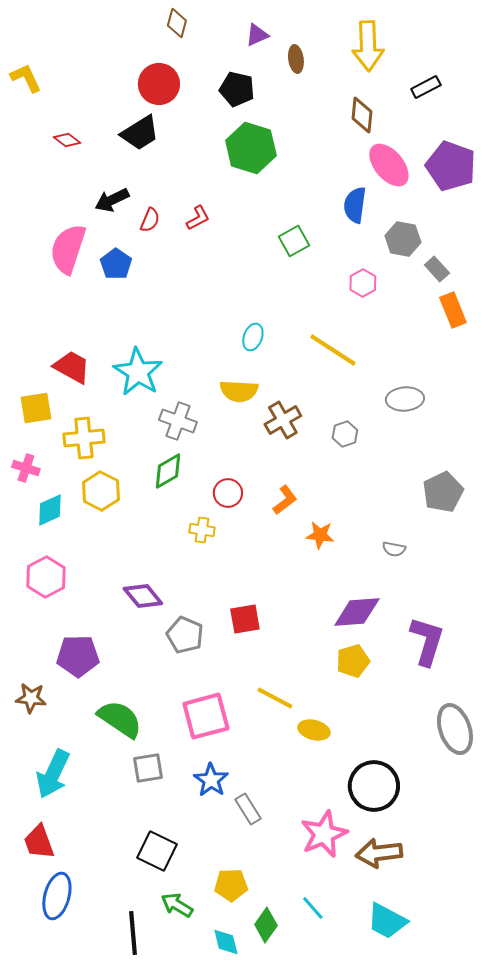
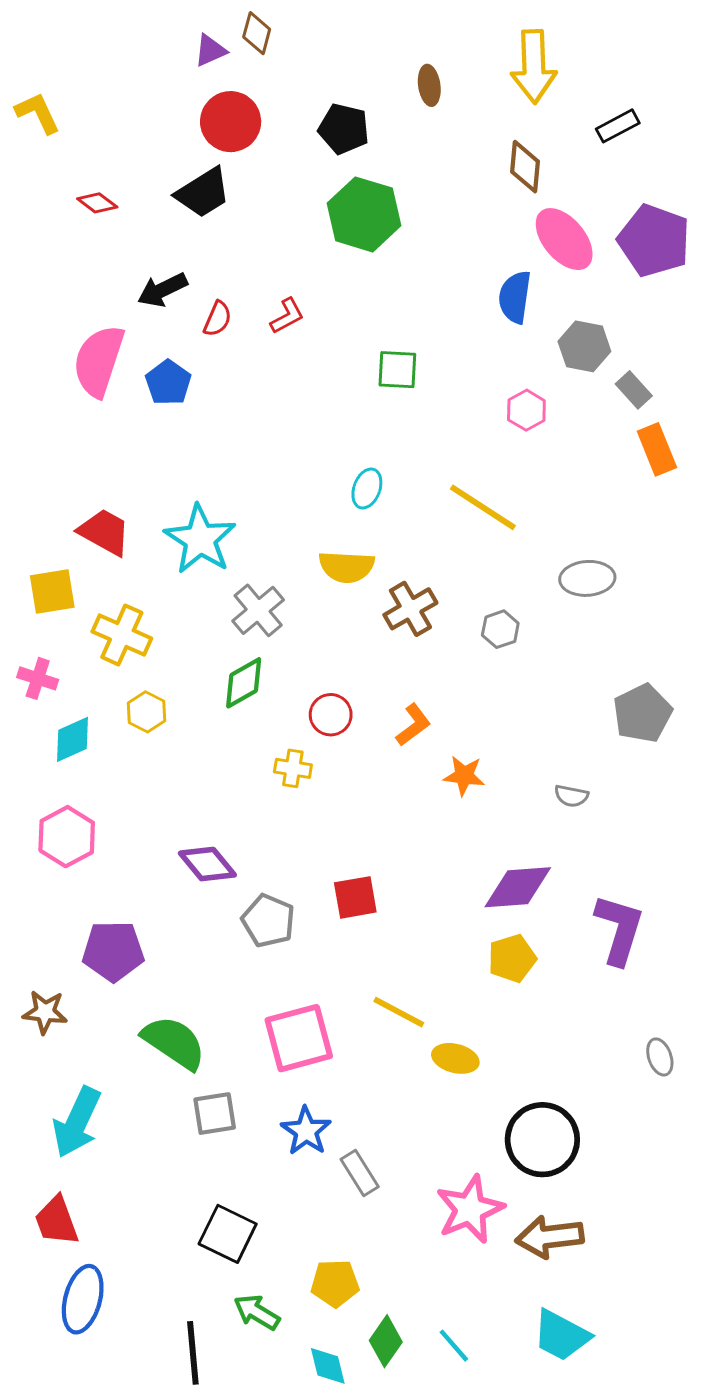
purple triangle: (257, 35) -> (210, 51), moved
green square: (294, 241) -> (397, 370), moved, turned 32
gray cross: (178, 421) -> (258, 610), turned 30
yellow cross: (84, 438) -> (122, 635), turned 30
yellow hexagon: (101, 491) -> (146, 712), size x0.7
gray ellipse: (455, 729) -> (660, 1057), size x0.5
cyan line: (313, 908) -> (454, 1346), moved

